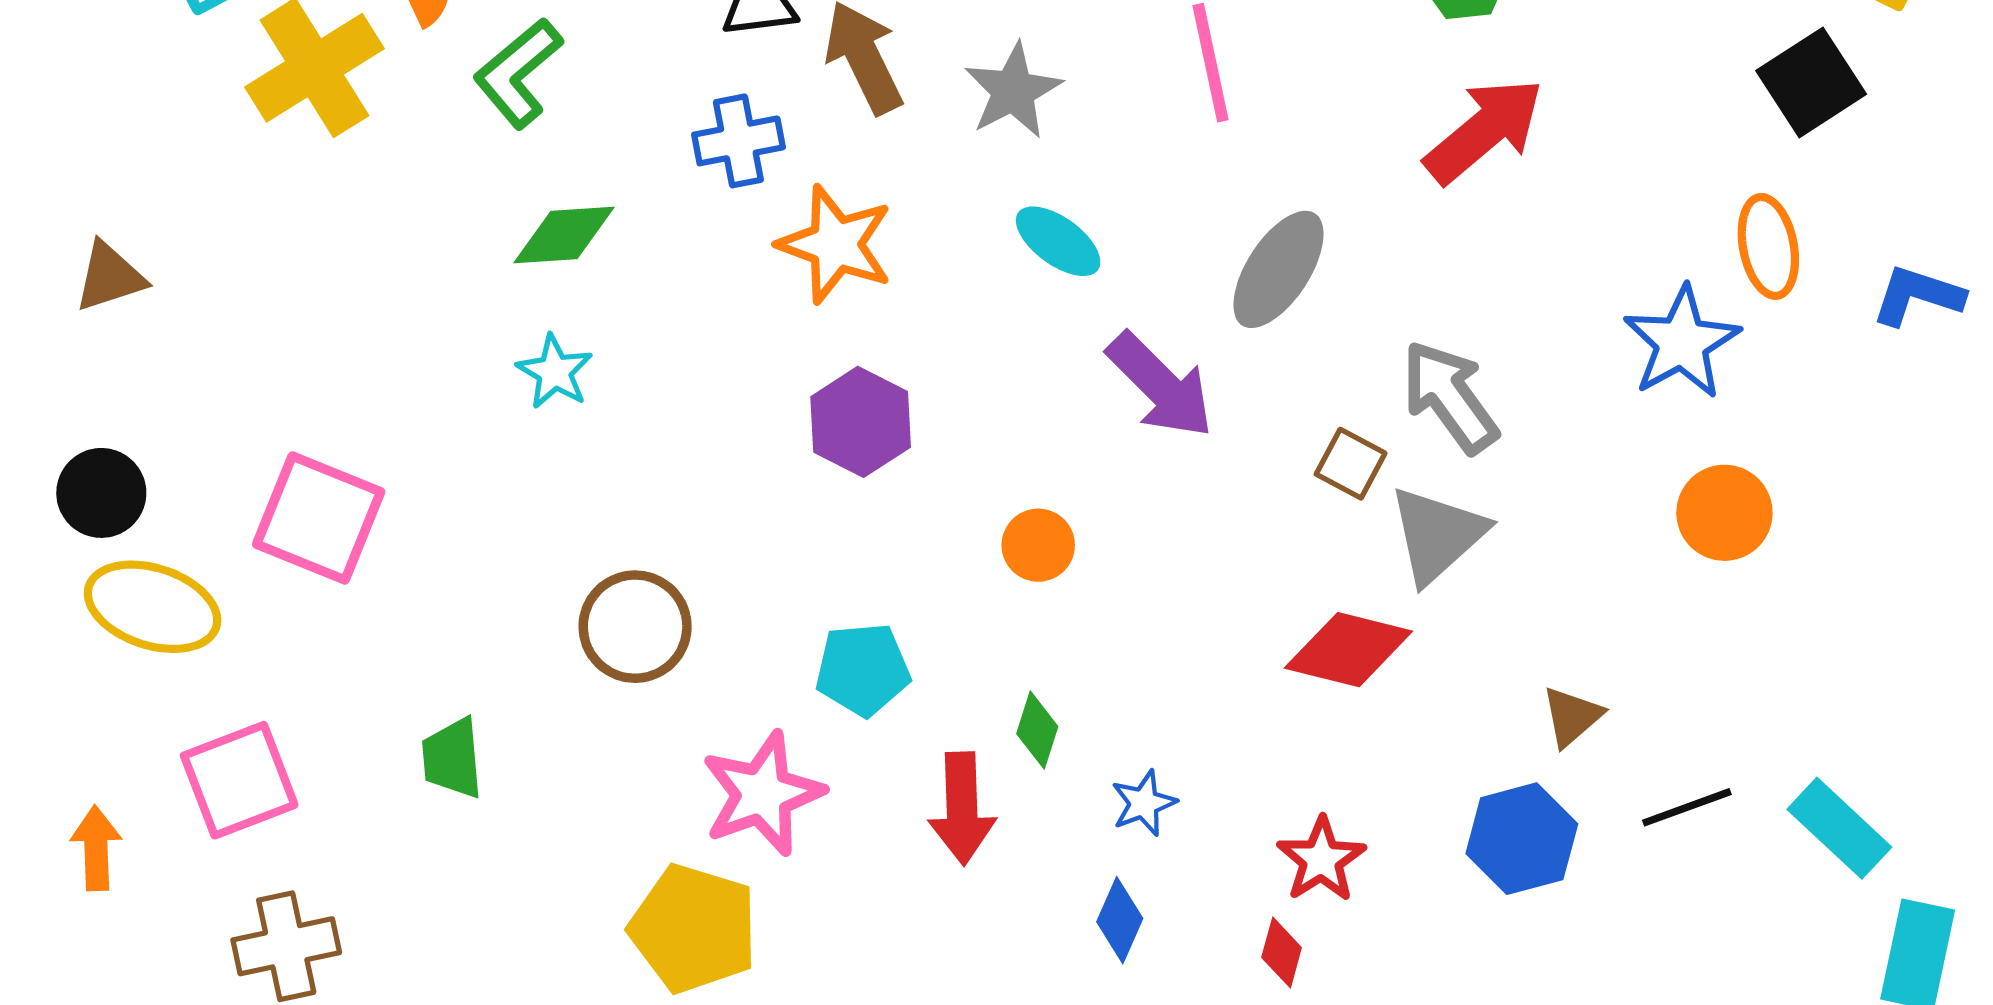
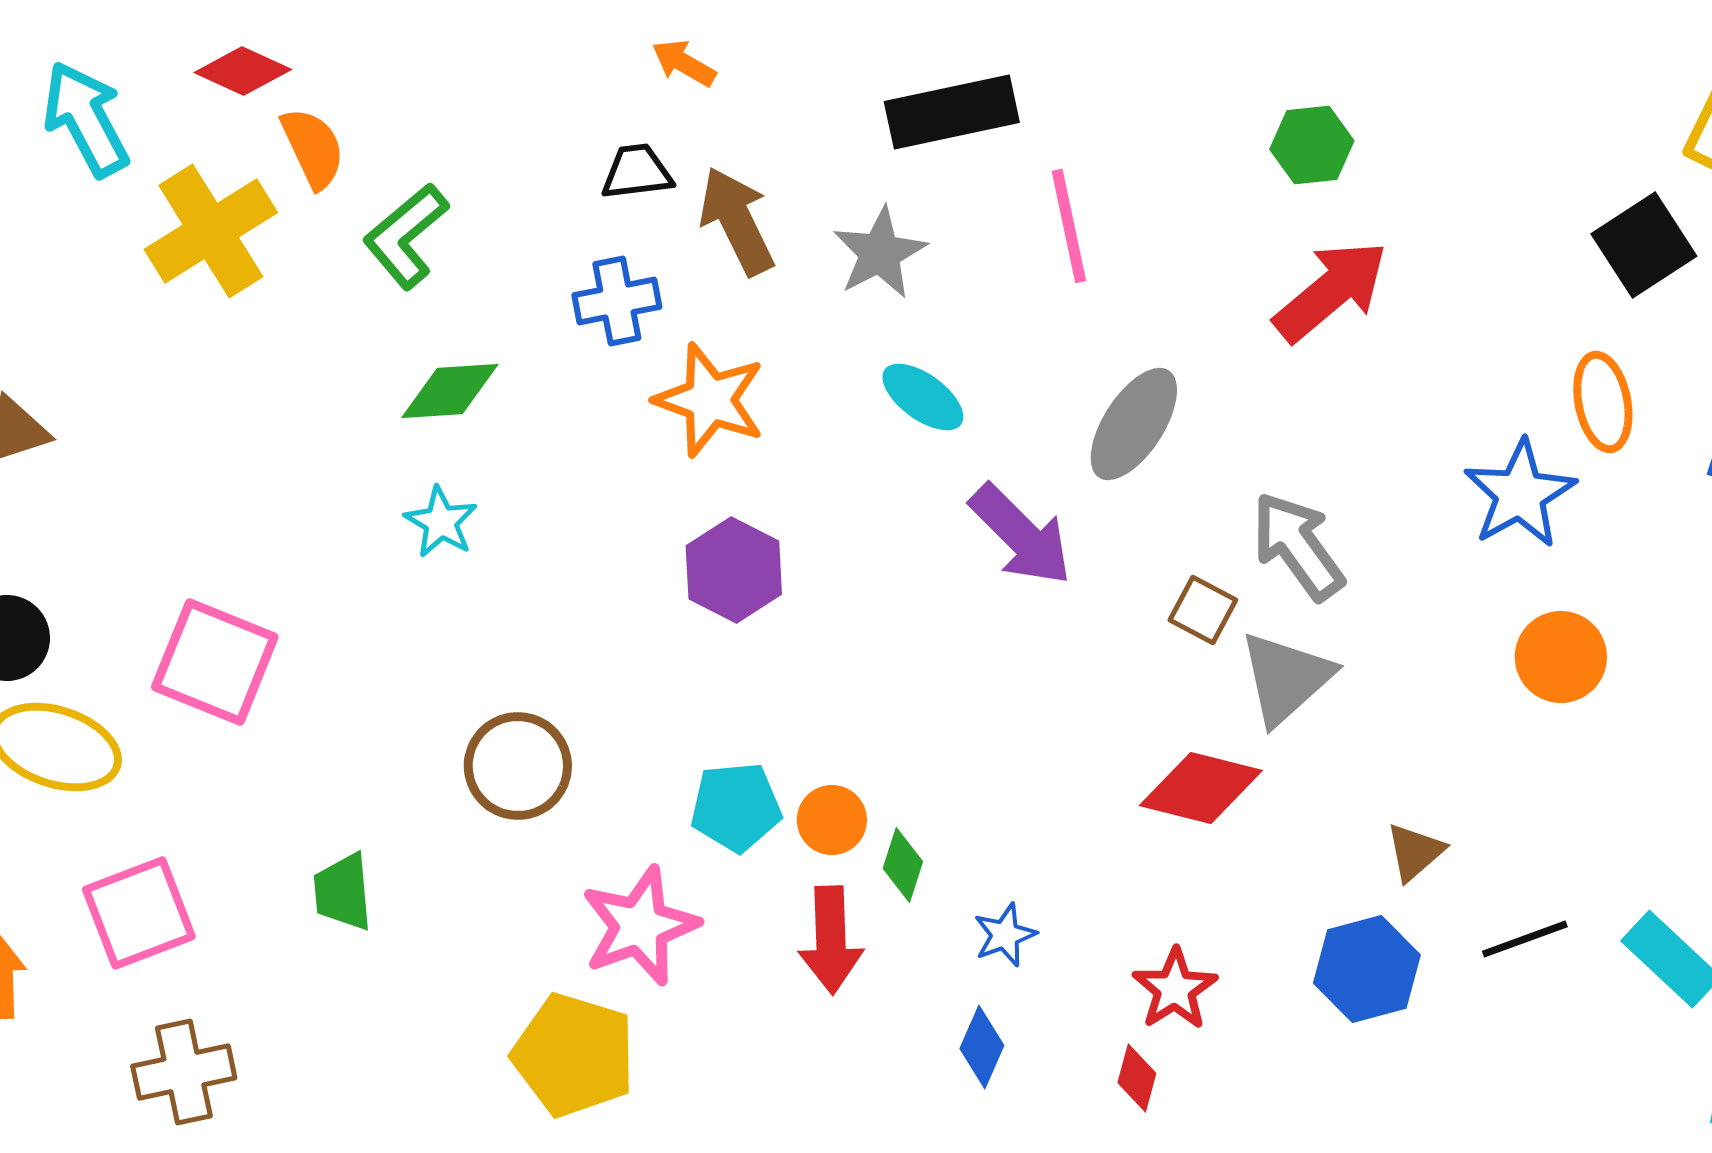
orange circle: (1038, 545) -> (832, 820), moved

